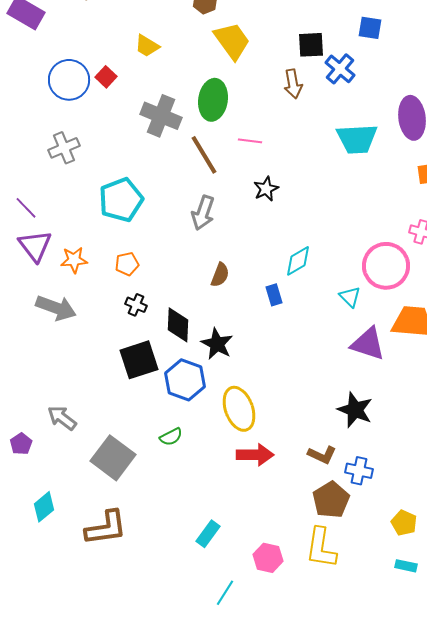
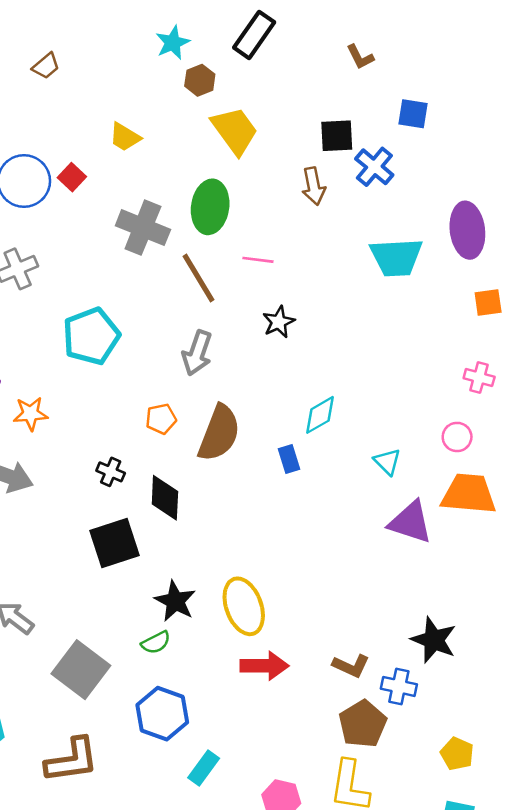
orange pentagon: (127, 264) -> (161, 419), moved
pink circle: (386, 266) -> (457, 437), moved, size x0.5
brown semicircle: (220, 275) -> (219, 433), size x1.8
black star: (217, 344) -> (175, 601), moved
blue hexagon: (185, 380) -> (162, 714), moved
black star: (355, 410) -> (434, 640), moved

